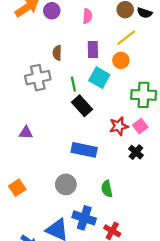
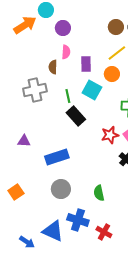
purple circle: (52, 11) -> (63, 28), moved
pink semicircle: (87, 16) -> (66, 52), moved
blue rectangle: (84, 150) -> (57, 157), moved, turned -30

